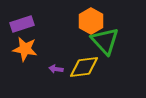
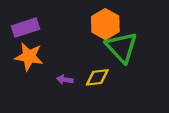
yellow diamond: (84, 67) -> (97, 77), size x0.7

